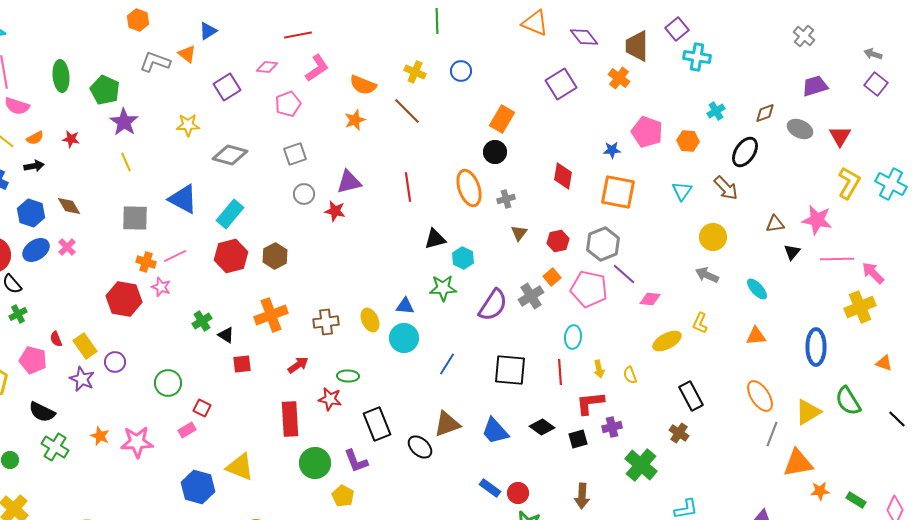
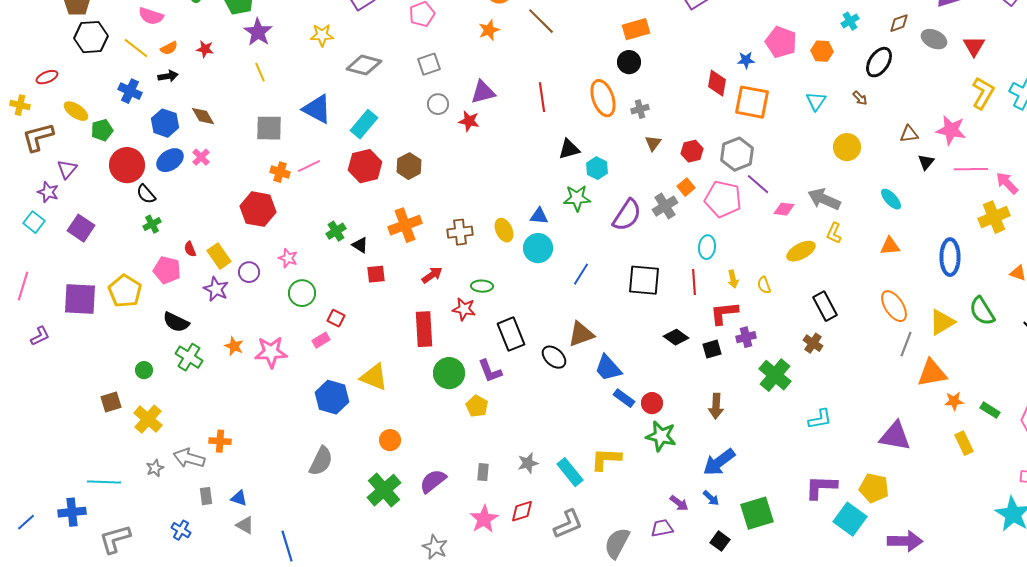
orange rectangle: (502, 119) -> (636, 29), turned 44
red diamond: (563, 176) -> (717, 83), moved
brown arrow: (726, 188) -> (860, 98), size x0.6
gray arrow: (707, 275) -> (824, 199), moved, size x1.4
pink star: (161, 287) -> (288, 258), moved
blue trapezoid: (495, 431) -> (608, 368), moved

